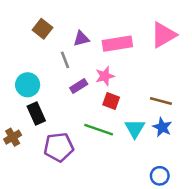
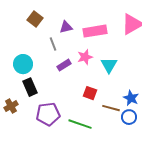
red square: (111, 101) -> (90, 93), moved
brown line: (161, 101) -> (111, 108), moved
cyan triangle: (135, 128) -> (109, 65), moved
green line: (99, 130) -> (80, 124), moved
blue circle: (160, 176) -> (129, 117), moved

